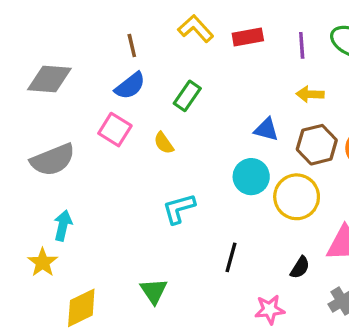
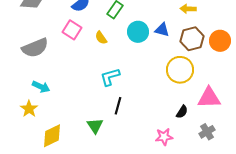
cyan circle: (251, 177) -> (138, 32), moved
cyan arrow: (63, 225) -> (41, 87), turned 102
black line: (231, 257) -> (118, 106), moved

